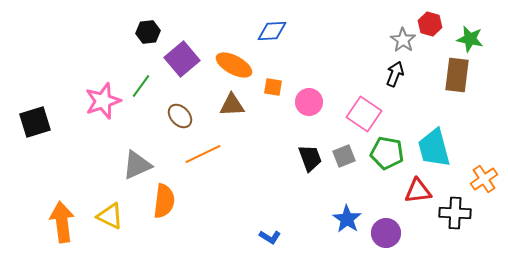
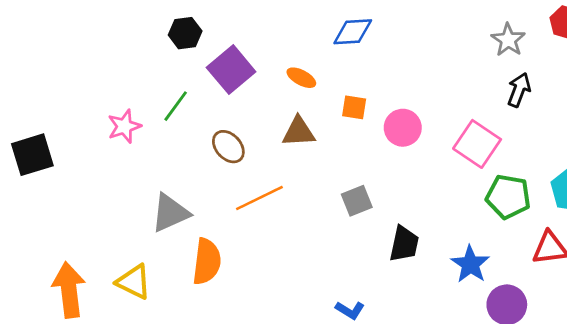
gray star: (403, 40) -> (508, 40), moved
orange ellipse: (234, 65) -> (301, 78), size x0.6
pink star: (103, 101) -> (124, 126), size x0.7
gray square: (344, 156) -> (357, 201), moved
black trapezoid: (310, 158) -> (404, 244), moved, turned 32
blue star: (347, 219) -> (470, 264), moved

